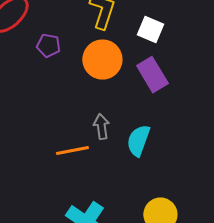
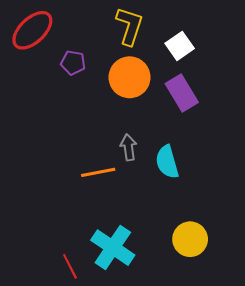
white square: (150, 30) -> (180, 46), turned 32
cyan semicircle: (138, 141) -> (167, 162), turned -36

